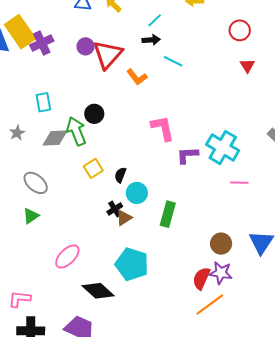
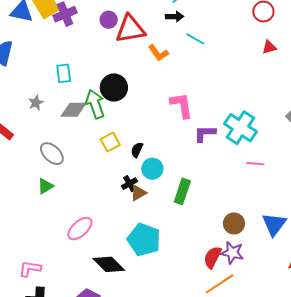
red triangle: (108, 55) -> (130, 29), turned 36
red triangle: (247, 66) -> (269, 47), turned 42
black circle: (94, 114) -> (114, 87), size x1.4

